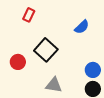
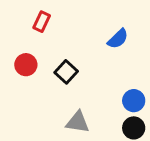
black square: (46, 50) -> (66, 72), size x0.7
red circle: (18, 62) -> (26, 65), moved

